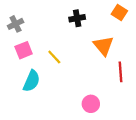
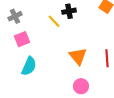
orange triangle: (103, 46) -> (78, 56), moved
yellow line: (54, 57) -> (54, 21), moved

